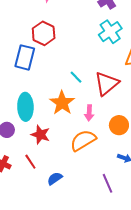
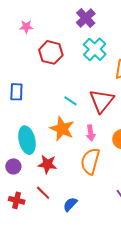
red hexagon: (44, 33) -> (51, 52), moved
blue rectangle: (25, 57) -> (16, 92), size x0.7
orange semicircle: (83, 140) -> (90, 161), turned -32

